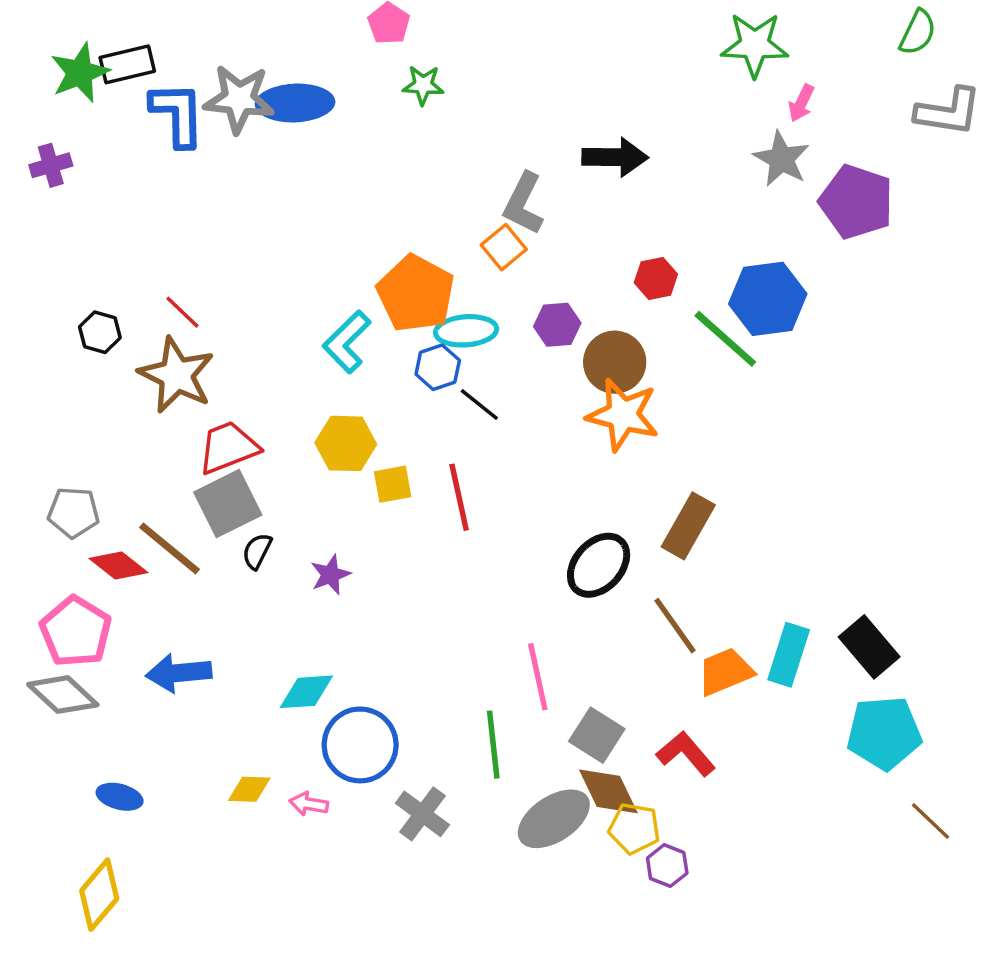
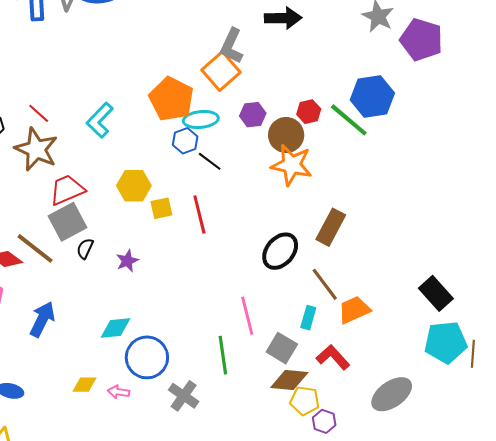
orange square: (504, 247) -> (221, 71), size x1.5
red hexagon: (656, 278) -> (309, 112), moved
cyan L-shape: (347, 342) -> (100, 120), moved
cyan rectangle: (789, 655) -> (308, 318), moved, size x0.7
blue arrow: (179, 673) -> (42, 319), turned 123
brown diamond: (608, 791) -> (289, 380), turned -57
gray ellipse: (554, 819) -> (392, 394), moved
brown line: (930, 821) -> (473, 354), moved, turned 52

